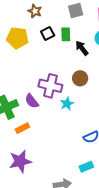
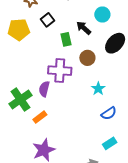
green rectangle: (66, 34) -> (66, 39), moved
purple semicircle: (32, 101) -> (44, 89), turned 63
cyan star: (67, 104) -> (98, 89), moved

